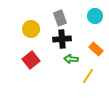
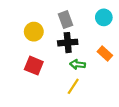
red square: (31, 60) -> (34, 66), turned -30
yellow line: (88, 76) -> (73, 86), moved

